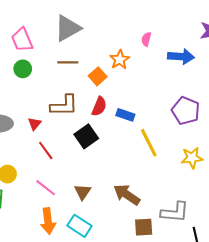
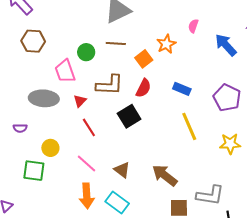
pink trapezoid: (22, 40) -> (65, 71), moved
blue arrow: (181, 57) -> (226, 45), turned -140
green circle: (23, 69) -> (86, 52), moved
blue rectangle: (125, 115) -> (182, 89), moved
brown triangle: (83, 192) -> (122, 170), turned -30

